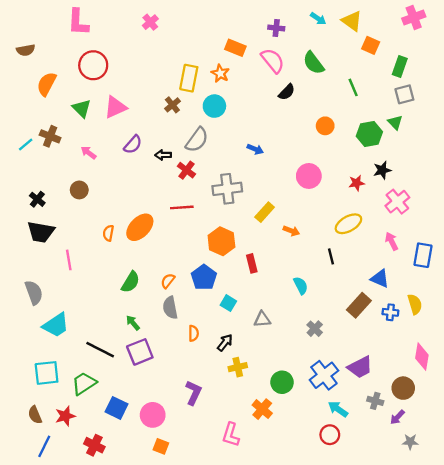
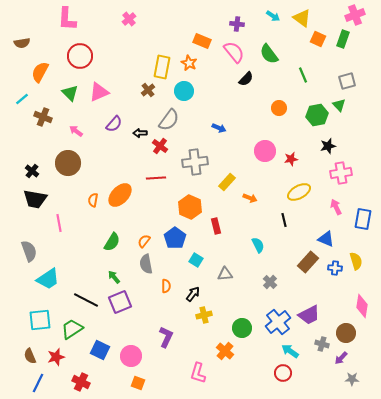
green rectangle: (400, 66) -> (343, 39), moved
cyan line: (26, 145) -> (22, 99), moved
red star: (357, 183) -> (291, 159), moved
brown circle: (79, 190) -> (68, 163), size x1.6
pink cross: (397, 202) -> (341, 173), turned 30

